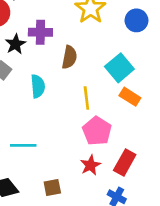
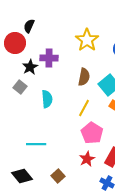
brown semicircle: (69, 57) -> (84, 77), moved
yellow line: (86, 98) -> (84, 108), turned 36
brown square: (52, 188) -> (58, 176), turned -32

